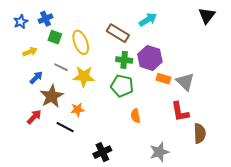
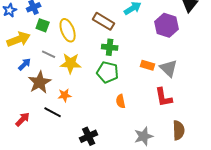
yellow arrow: (30, 52) -> (19, 39), size x1.6
purple hexagon: (150, 58) -> (167, 25), moved
red arrow: (34, 117) -> (23, 119), moved
brown semicircle: (200, 133) -> (179, 130), moved

